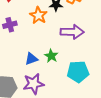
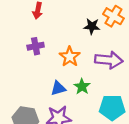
orange star: (38, 15) -> (70, 57), moved

